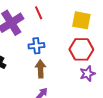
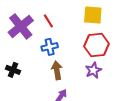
red line: (39, 13) -> (48, 21), moved
purple star: (87, 74) -> (93, 70), moved

